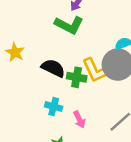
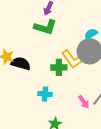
black semicircle: (53, 68) -> (21, 63), moved
pink arrow: (79, 120) -> (84, 102), moved

